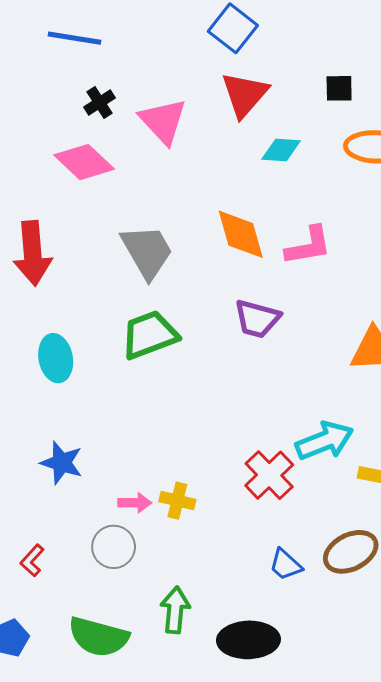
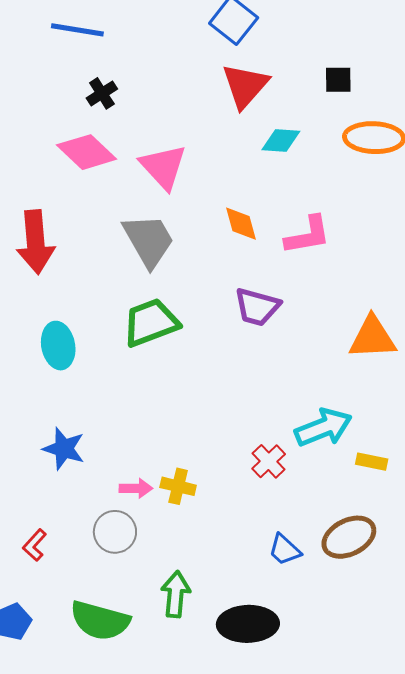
pink triangle: (163, 121) -> (163, 167), moved
orange diamond: (241, 234) -> (241, 224), size x0.7
red cross: (269, 475) -> (269, 461), size x0.7

